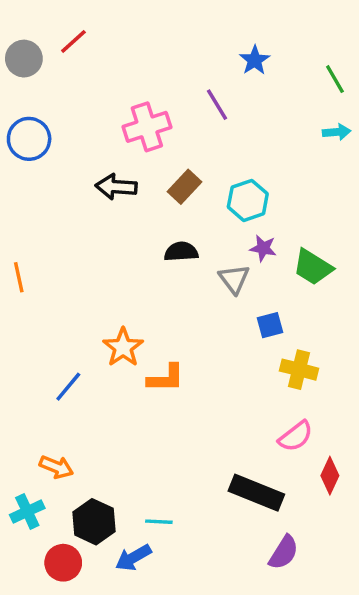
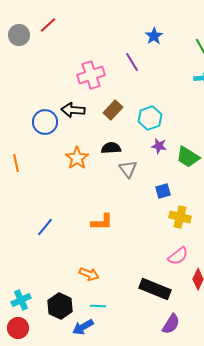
blue circle: (29, 139) -> (45, 122), moved
gray triangle: (234, 279) -> (128, 169), moved
orange star: (123, 347) -> (77, 158), moved
orange arrow: (56, 467) -> (89, 274), moved
red circle: (63, 563) -> (18, 328), moved

